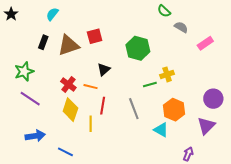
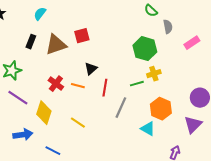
gray semicircle: (181, 27) -> (168, 27), turned 48
green hexagon: (138, 48) -> (145, 49), moved
red line: (103, 106) -> (105, 88), moved
gray line: (134, 109) -> (121, 108), turned 45
yellow diamond: (70, 110) -> (44, 113), moved
yellow line: (91, 124) -> (78, 123), turned -56

